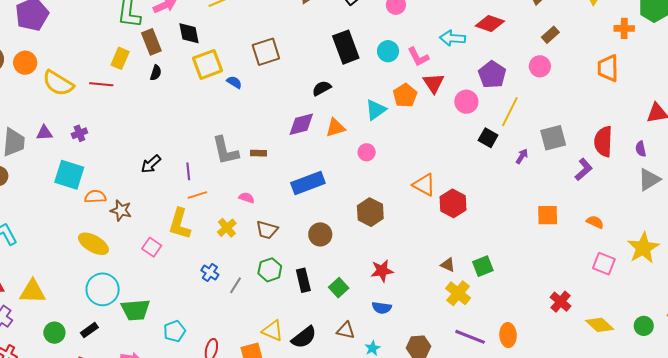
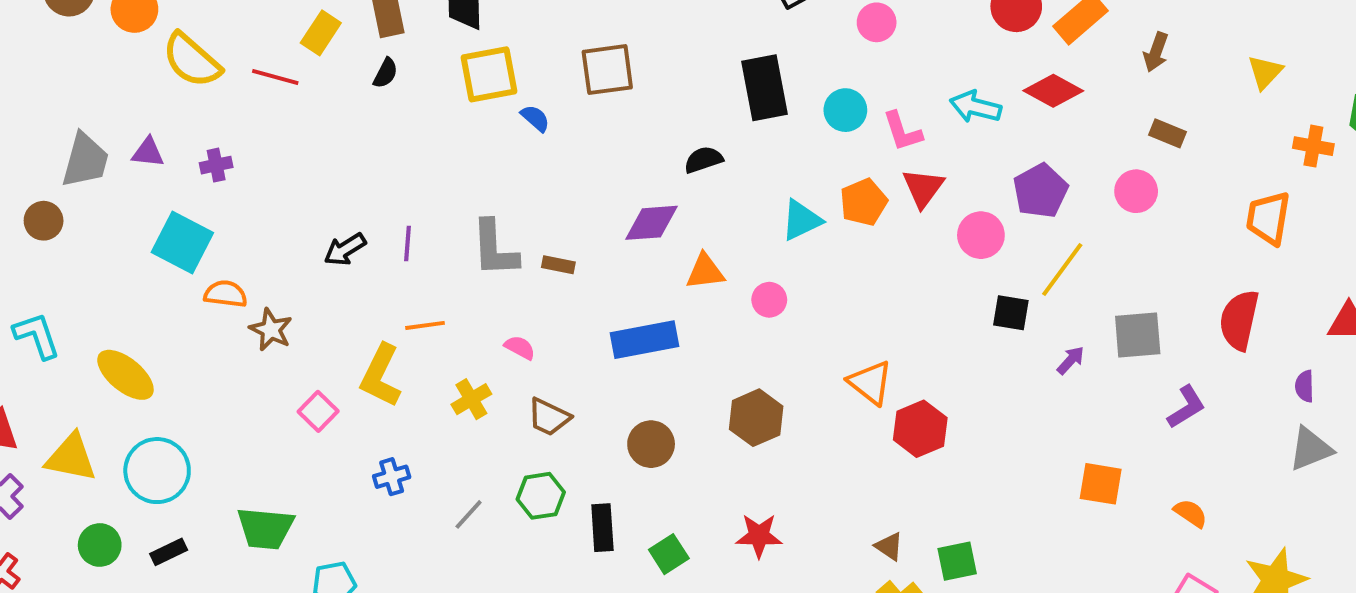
brown rectangle: (550, 35) -> (1167, 133), turned 54
orange triangle: (335, 128) -> (705, 272), moved
black square: (488, 138) -> (1011, 313), turned -30
red semicircle: (603, 142) -> (1239, 320), moved
purple line: (188, 171) -> (408, 243), moved
yellow ellipse: (93, 244) -> (125, 375), moved
blue cross: (210, 272) -> (392, 477), moved, turned 30
cyan circle: (103, 289) -> (157, 471), moved

